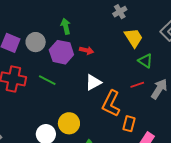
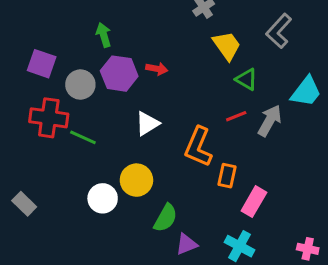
green arrow: (66, 26) -> (104, 35), moved
gray circle: (36, 42) -> (80, 85), moved
green line: (47, 80) -> (83, 137), moved
white triangle: (93, 82) -> (147, 124), moved

